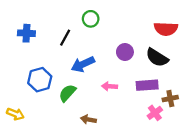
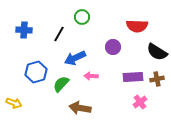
red semicircle: (166, 29) -> (137, 26), moved
black semicircle: (157, 58) -> (157, 52), moved
pink arrow: (109, 86) -> (91, 76), moved
brown cross: (170, 98) -> (157, 79), moved
brown arrow: (88, 120) -> (80, 108), size x1.5

